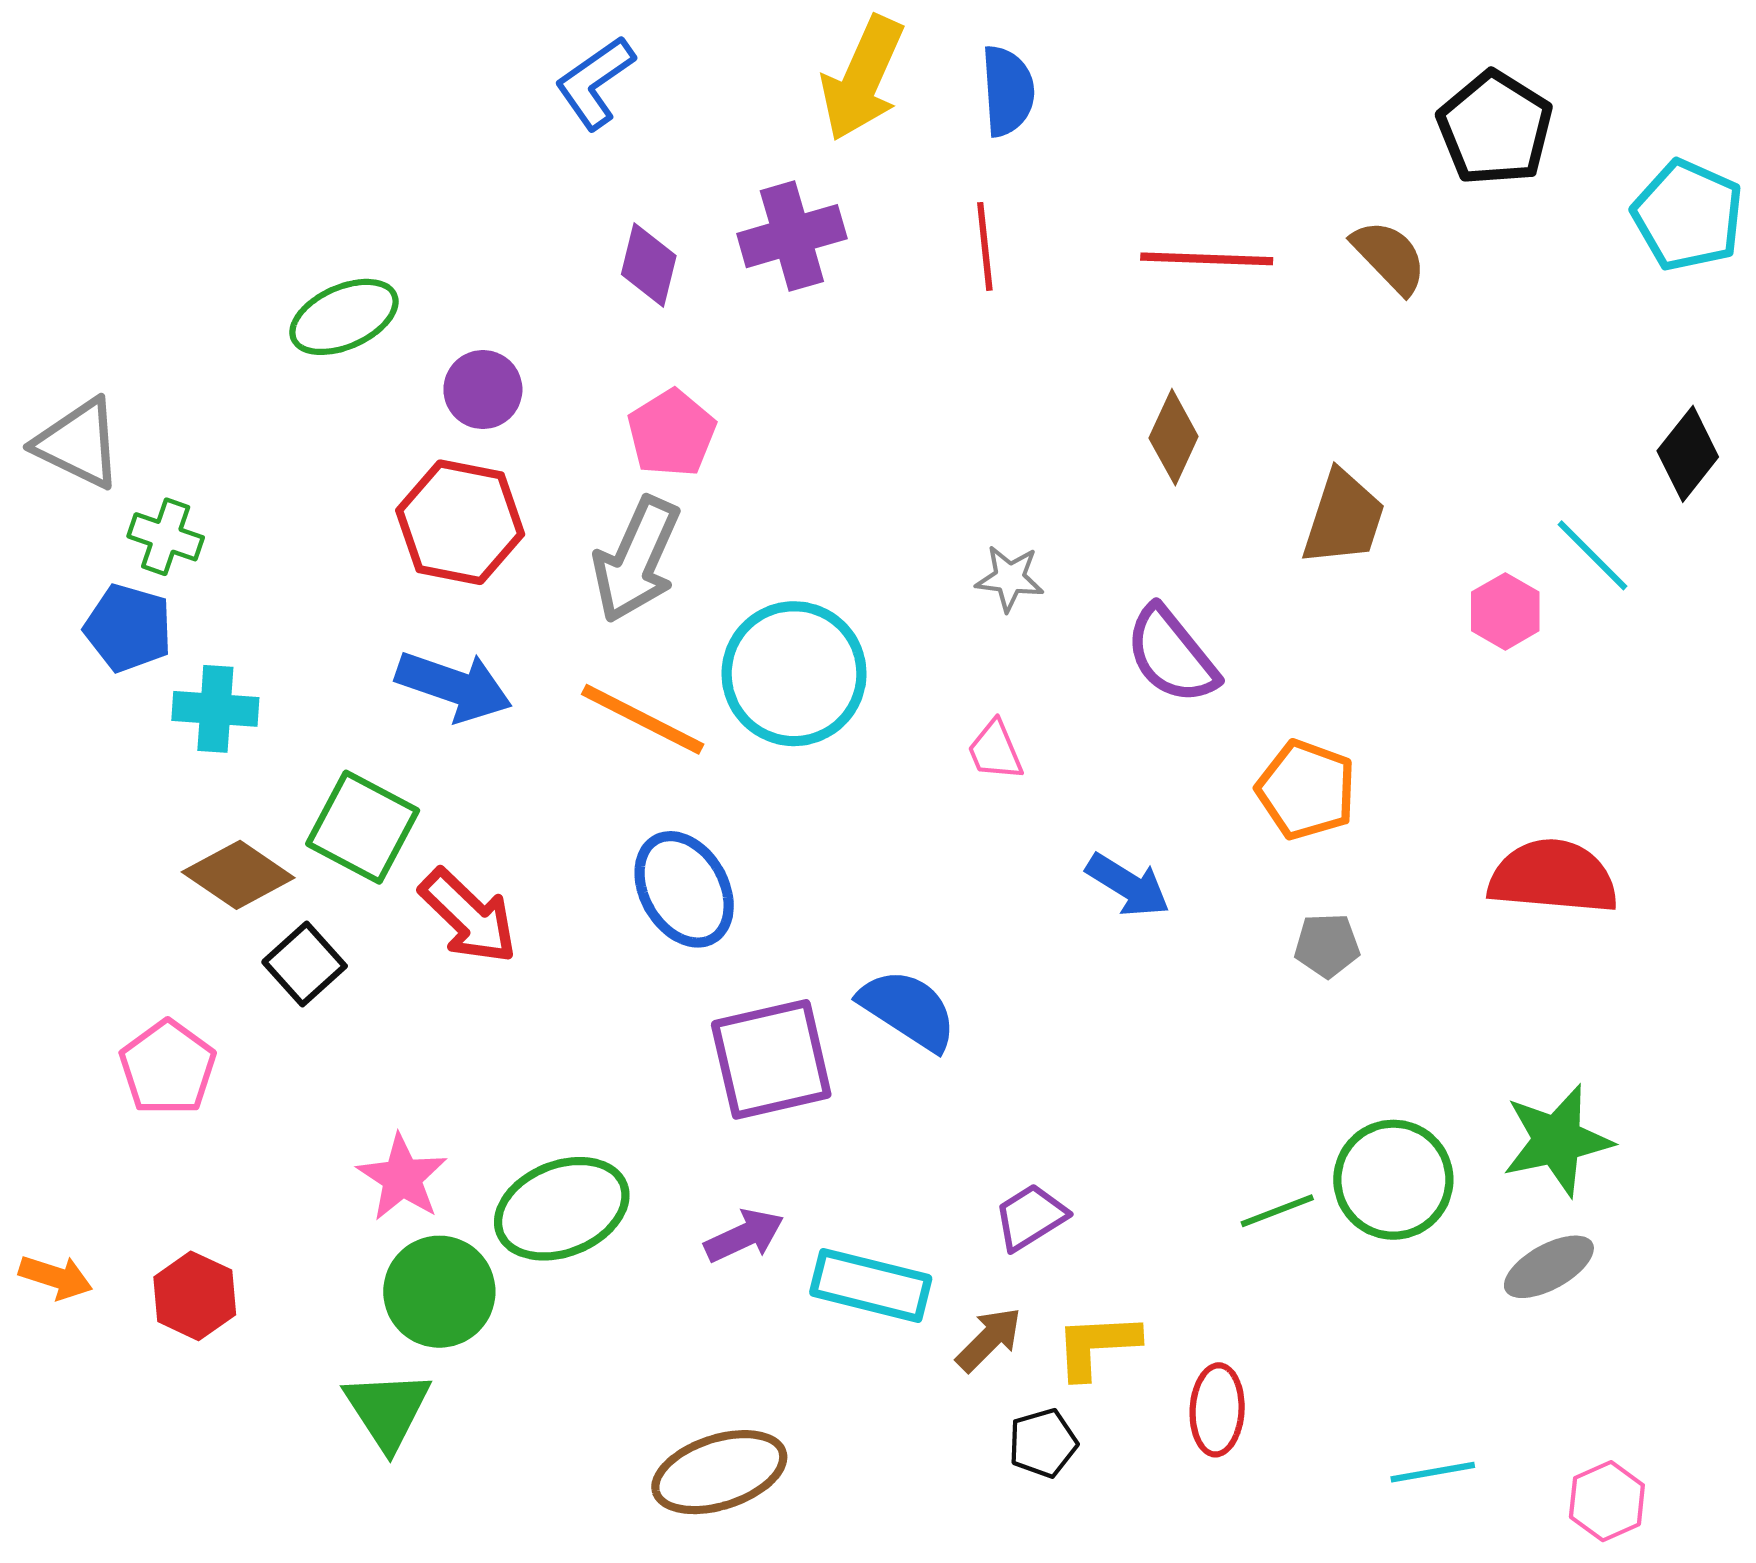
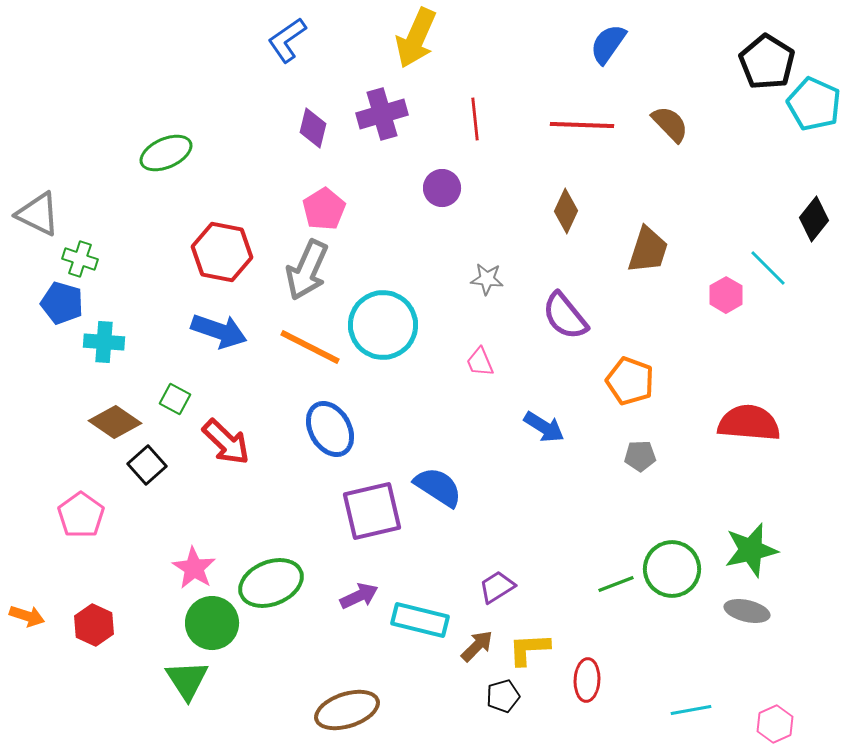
blue semicircle: (1008, 91) -> (608, 44), moved, turned -141
black pentagon: (1495, 128) -> (767, 62), moved
purple circle: (483, 390) -> (442, 188), moved
green square: (363, 827) -> (175, 399), size x0.6
gray ellipse: (1549, 1267) -> (747, 611), turned 42

